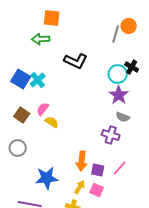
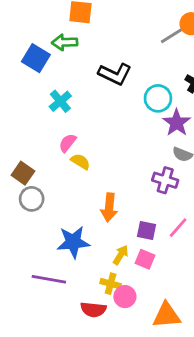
gray line: (116, 34) -> (172, 35), turned 42
cyan circle: (118, 74) -> (158, 98), moved
blue square: (21, 79) -> (36, 58), moved
brown square: (22, 115) -> (23, 173), moved
orange arrow: (82, 161) -> (109, 208), moved

